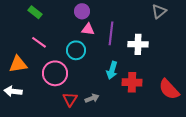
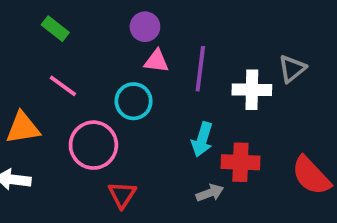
gray triangle: (159, 11) -> (292, 69), moved
gray arrow: (92, 98) -> (210, 193), moved

